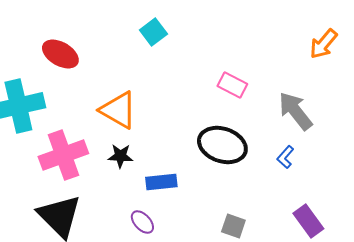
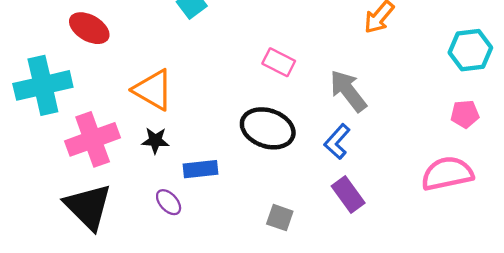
blue L-shape: (285, 157) -> (337, 142), size x1.4
purple rectangle: (308, 221) -> (348, 194), moved
purple ellipse: (142, 222) -> (169, 202), moved

